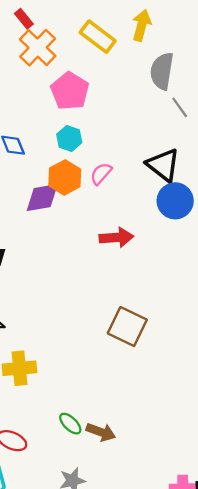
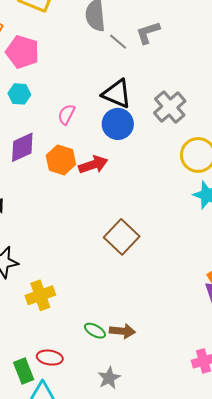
cyan hexagon: (69, 138) -> (19, 94), moved
orange hexagon: (65, 177) -> (61, 160), moved
blue circle: (175, 201) -> (118, 124), moved
brown square: (127, 327) -> (122, 237), turned 32

